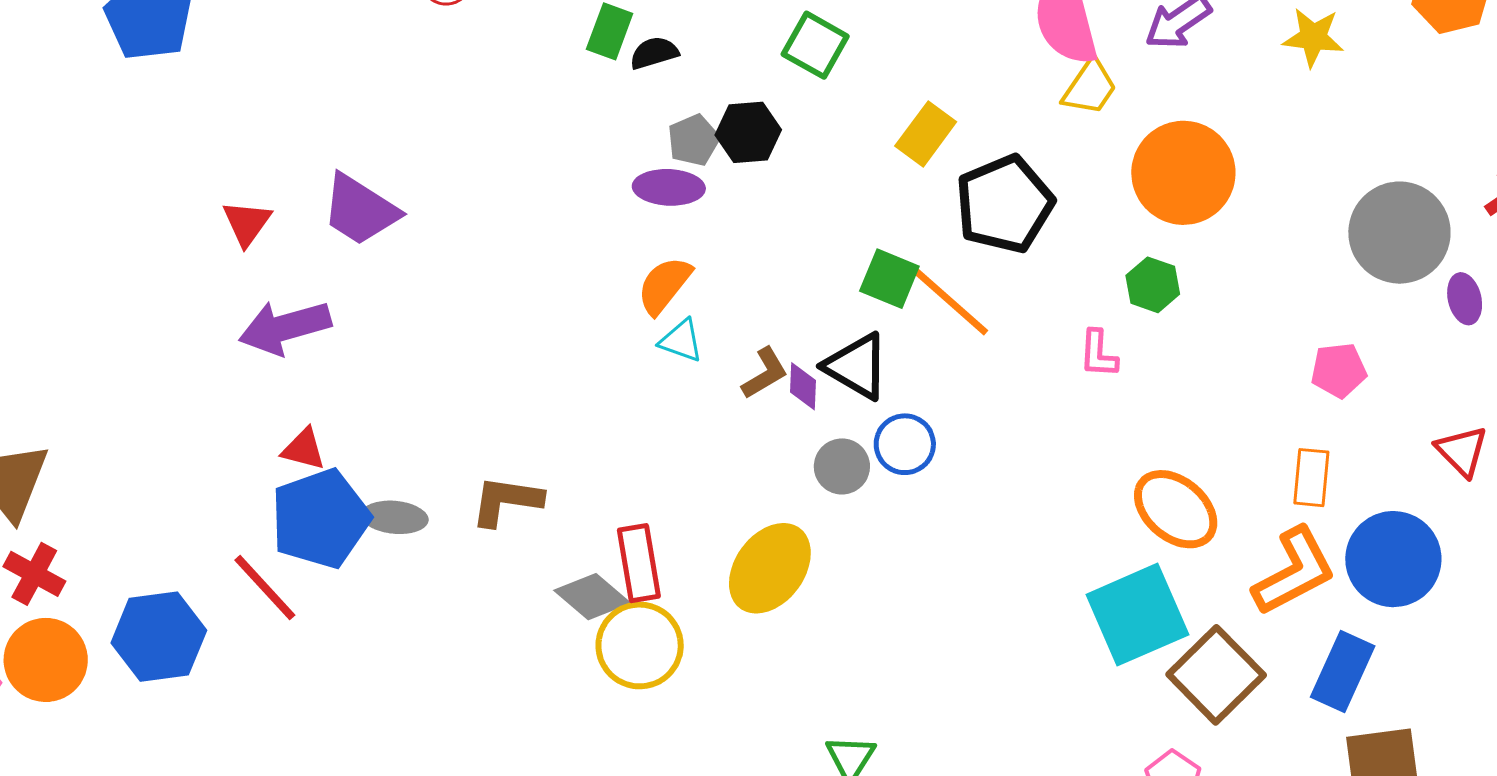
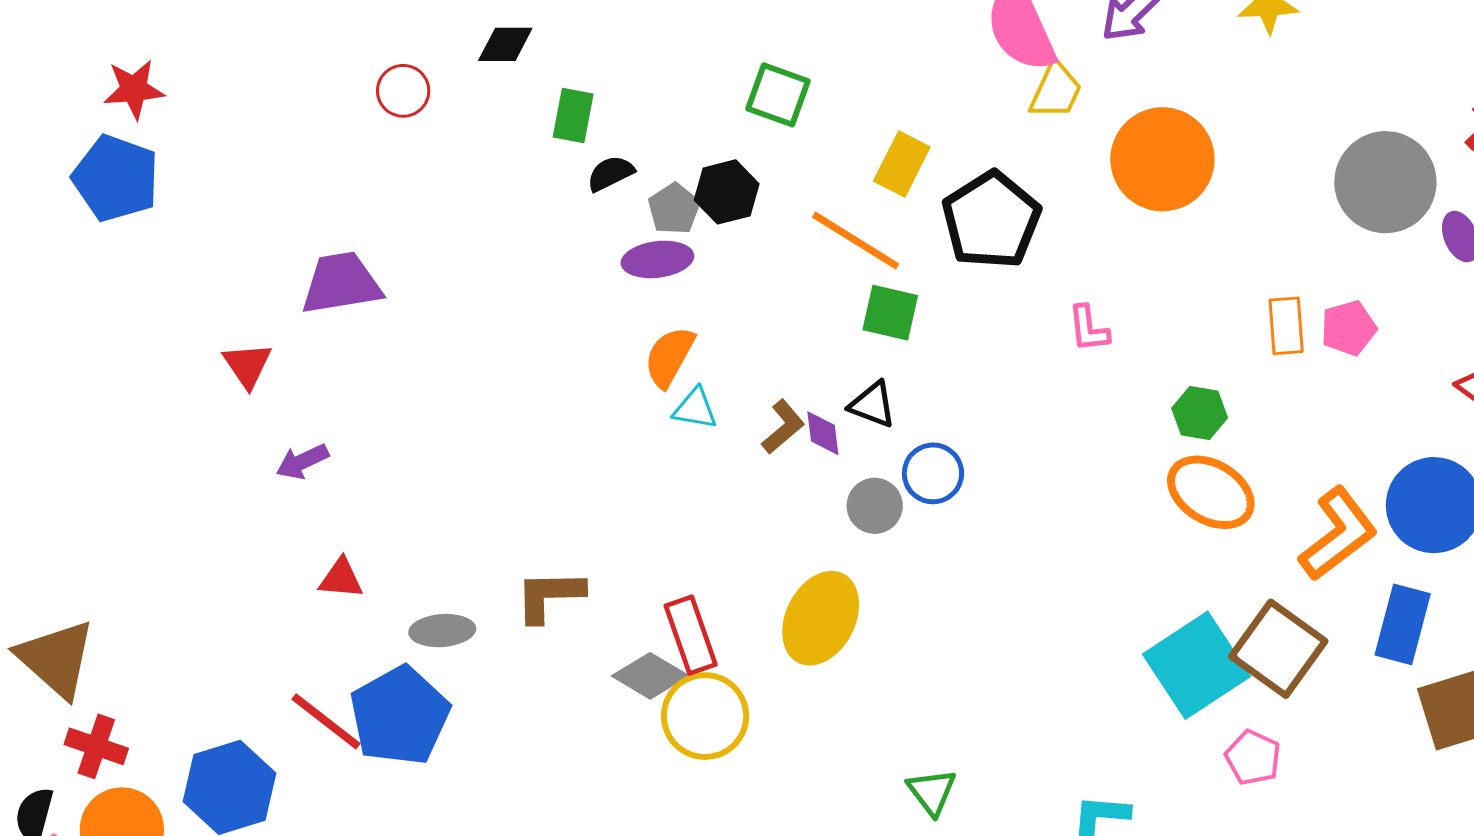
black semicircle: (654, 53) -> (610, 173), moved
purple trapezoid: (360, 210) -> (341, 283), moved, turned 148
green hexagon: (1153, 285) -> (1200, 413), moved
orange line: (949, 300) -> (856, 240), moved
purple arrow: (285, 327) -> (302, 461), size x0.6
pink L-shape: (1098, 354) -> (1089, 329), moved
black triangle: (857, 366) -> (872, 405), size x0.7
orange rectangle: (1311, 478) -> (1286, 326), moved
blue pentagon: (320, 519) -> (400, 716), moved
cyan square: (1137, 615) -> (1196, 665), moved

